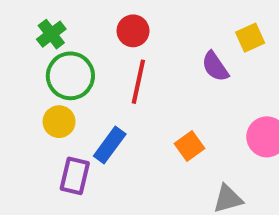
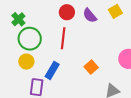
red circle: (133, 31) -> (67, 12), moved
purple semicircle: (215, 66) -> (90, 16), moved

